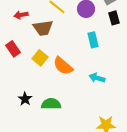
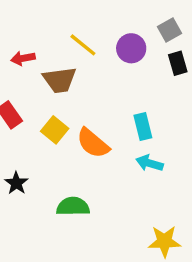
cyan rectangle: (93, 40) -> (143, 127), moved
black star: (25, 99) -> (16, 183), moved

